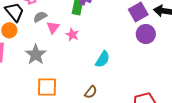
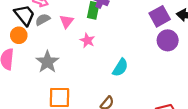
gray semicircle: (40, 17) -> (43, 20), moved
pink triangle: (53, 27) -> (67, 21), moved

